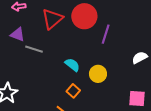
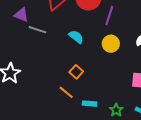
cyan semicircle: (72, 65) -> (76, 37), moved
yellow circle: (98, 74) -> (111, 44), moved

